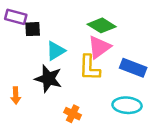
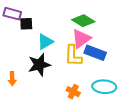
blue rectangle: (133, 68) -> (95, 53), moved
black star: (48, 79) -> (39, 65), turned -30
orange cross: (73, 114) -> (73, 92), moved

